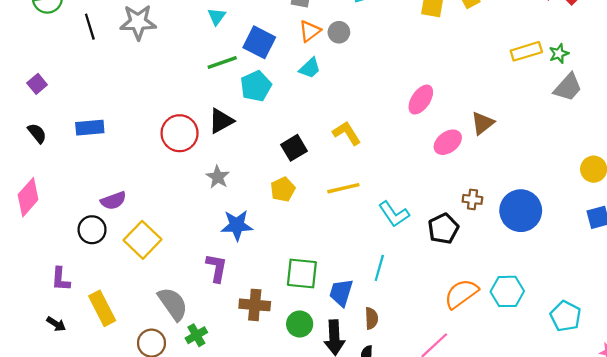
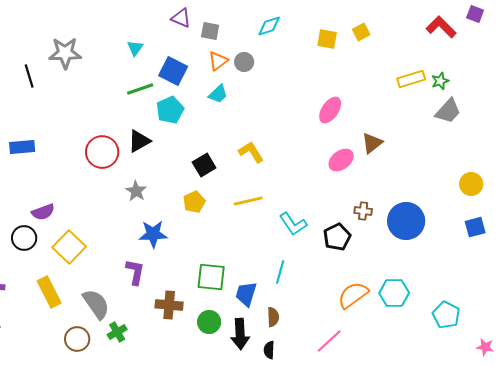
black line: (90, 27) -> (29, 76), moved
pink ellipse: (421, 100) -> (330, 110), moved
yellow rectangle: (102, 308) -> (49, 292), moved

